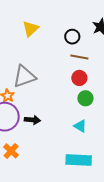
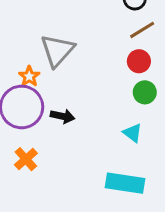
brown line: (79, 57) -> (142, 30), turned -48
gray triangle: (24, 76) -> (57, 50), turned -35

